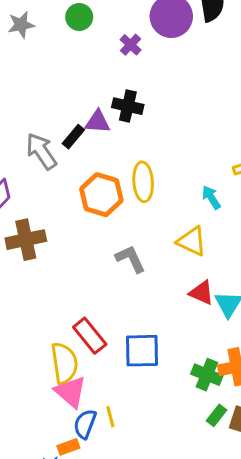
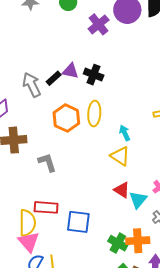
purple cross: (131, 45) -> (99, 24), size x1.5
black cross: (128, 106) -> (94, 75), moved
cyan arrow: (211, 197) -> (125, 133), moved
gray L-shape: (130, 259) -> (47, 162), moved
red rectangle: (90, 336) -> (46, 207), turned -55

